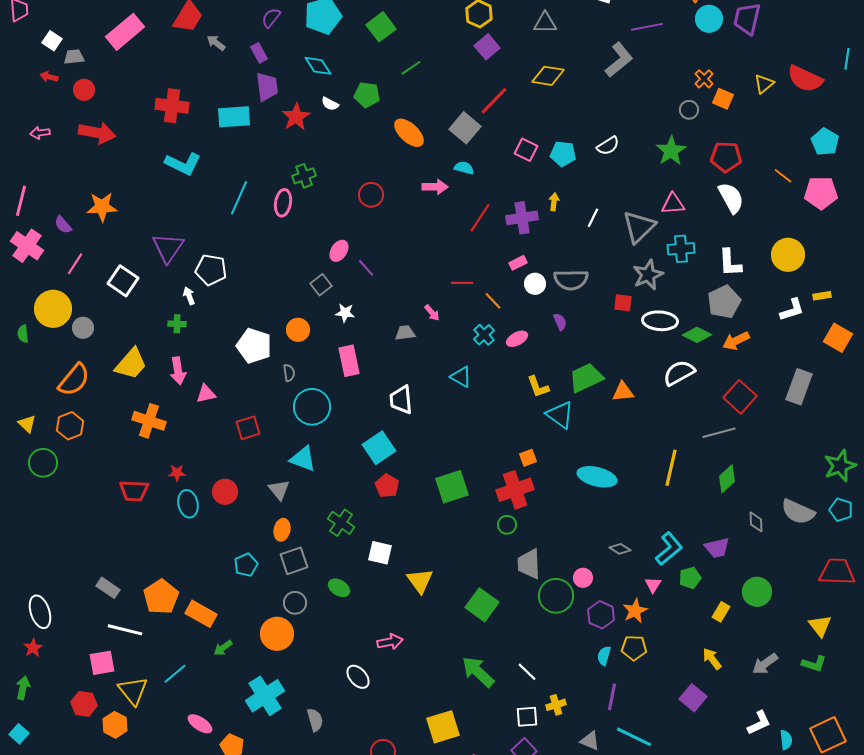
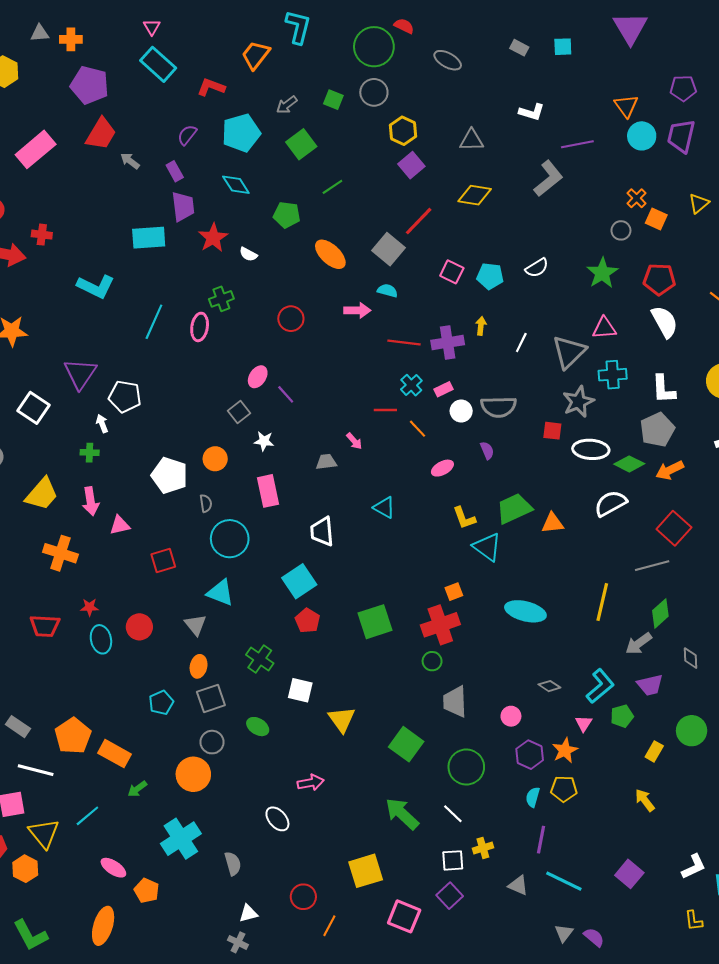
white semicircle: (330, 104) -> (248, 254), moved
red cross: (172, 106) -> (42, 235), moved, size x0.6
red line: (480, 218) -> (404, 343), turned 64
cyan cross: (484, 335) -> (411, 385), moved
green circle: (556, 596) -> (466, 767), moved
gray arrow: (765, 664) -> (639, 643), moved
purple square: (693, 698) -> (629, 874), moved

